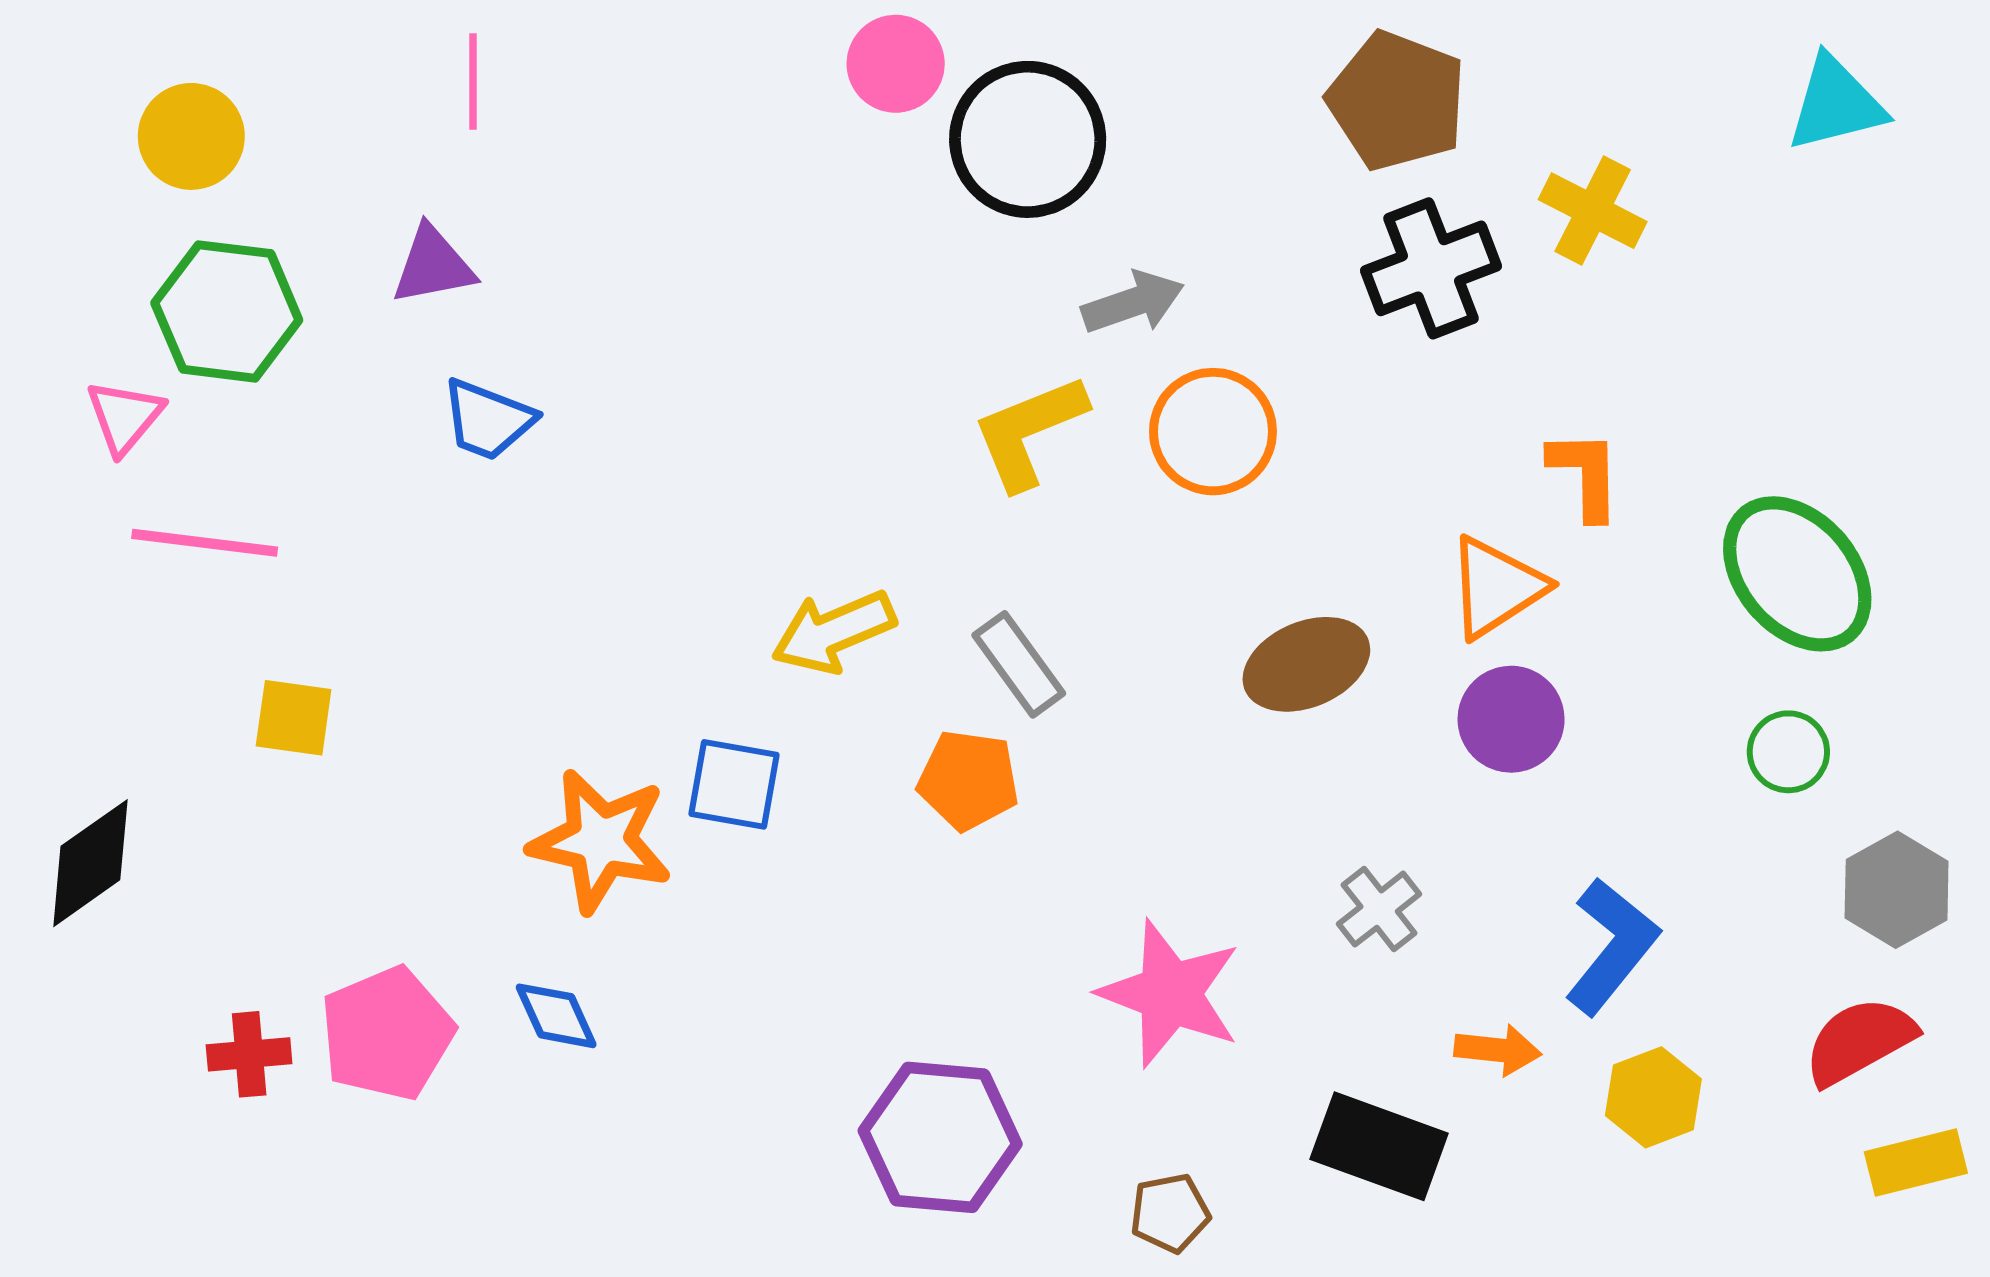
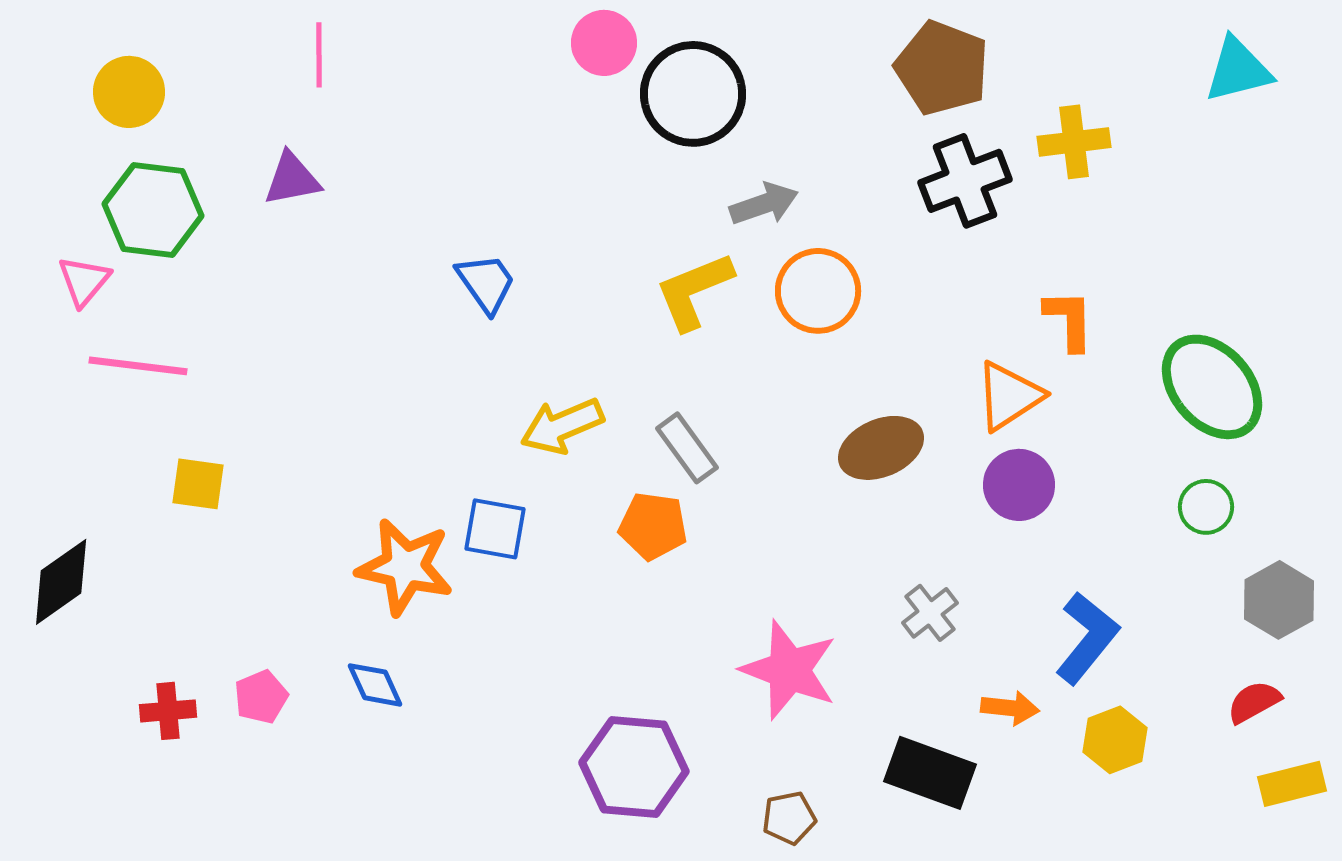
yellow cross: (1593, 211) -> (1074, 142), turned -34
blue trapezoid: (488, 420) -> (486, 283), moved, turned -146
pink pentagon: (387, 1034) -> (261, 697), size x0.6
red semicircle: (1860, 1041) -> (1254, 702), size x0.7

